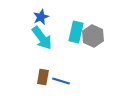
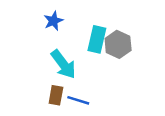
cyan arrow: (42, 38) -> (63, 64), moved

